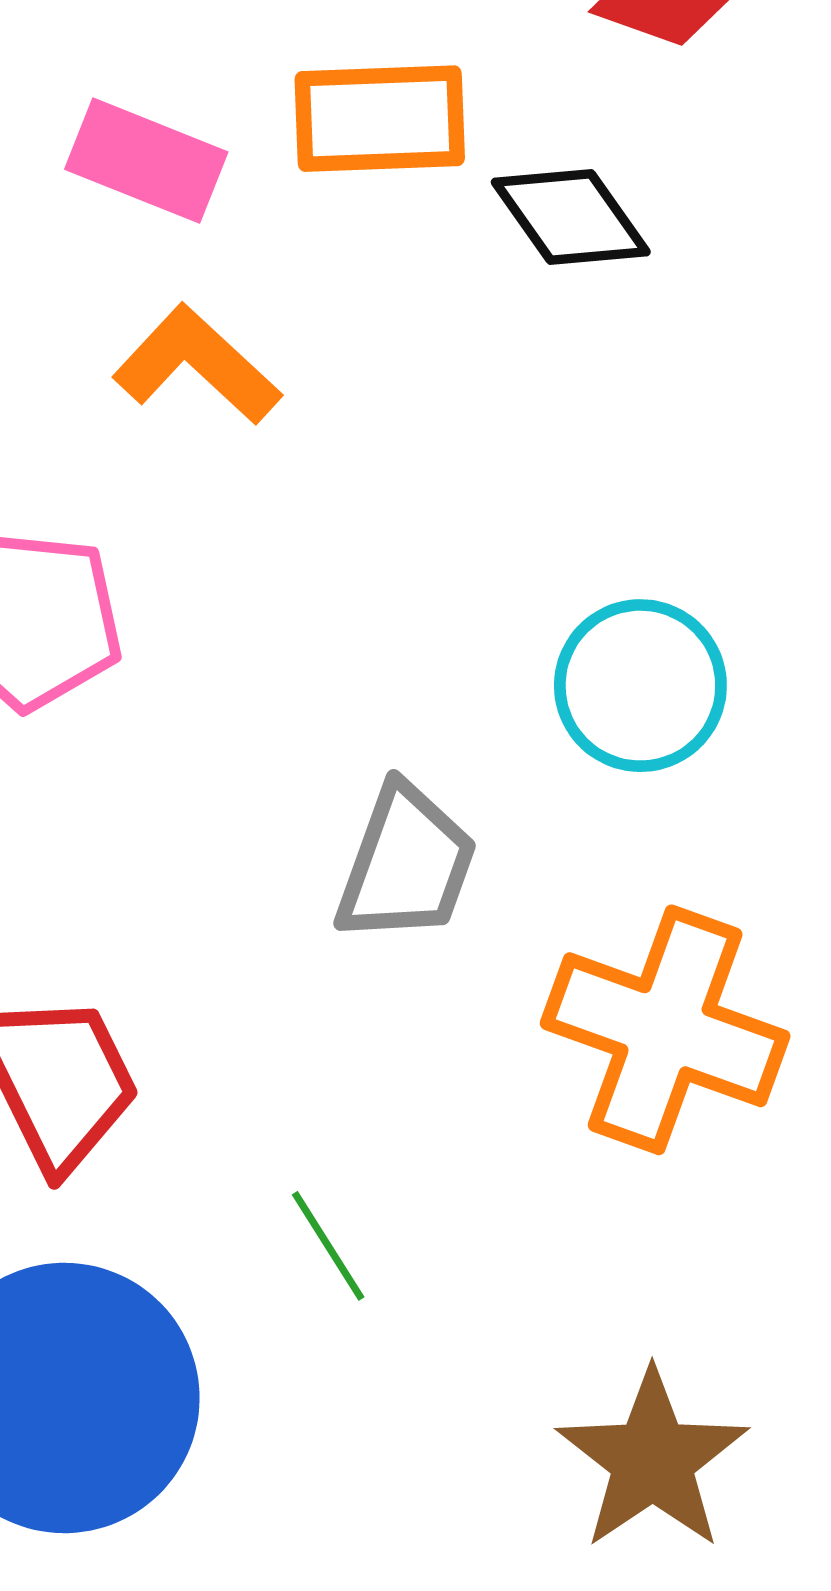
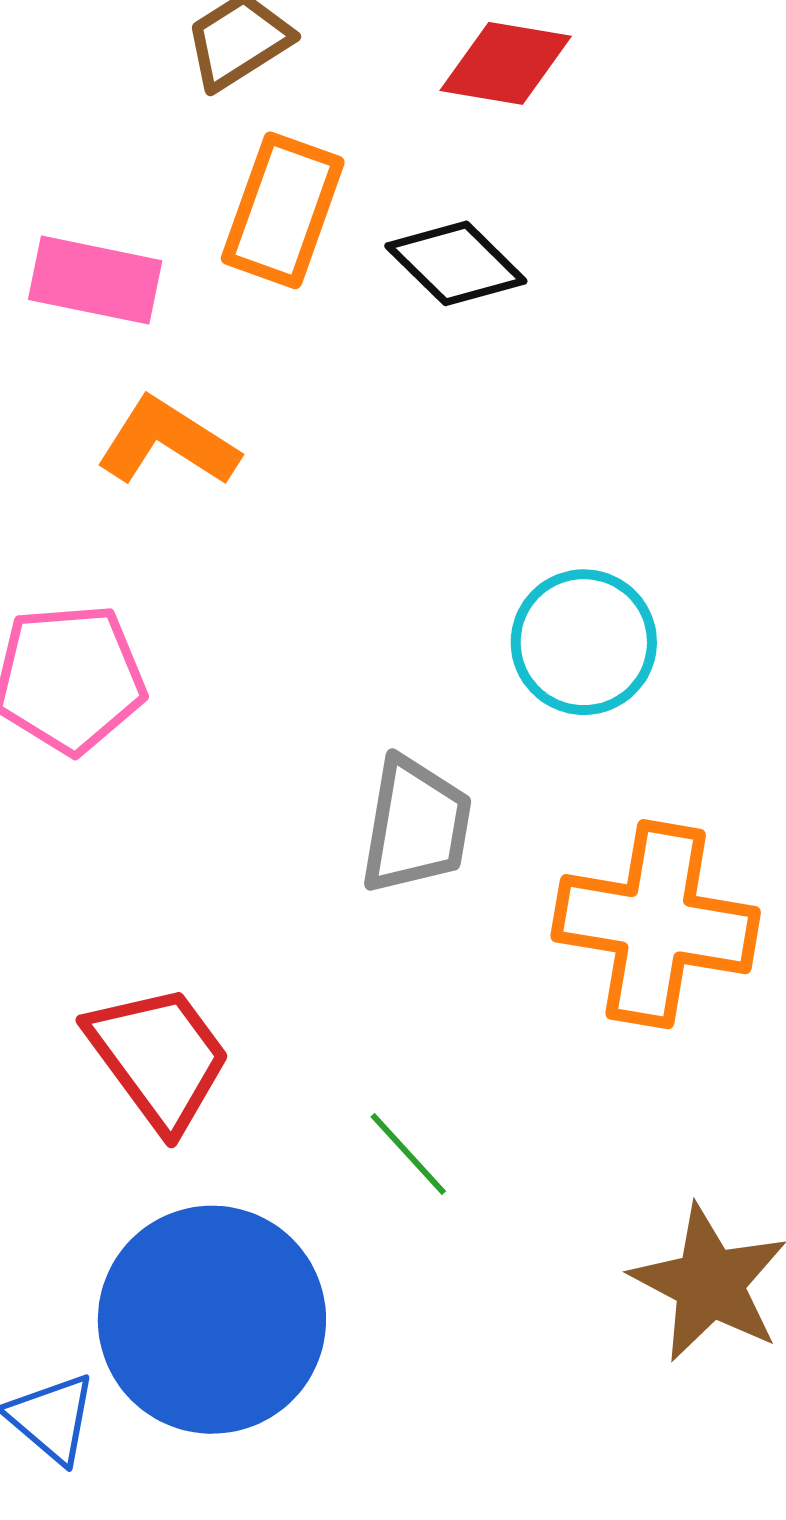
orange rectangle: (380, 119) -> (283, 210), turned -58

